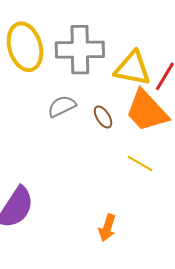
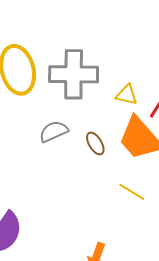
yellow triangle: (132, 68) -> (127, 95), size x0.6

